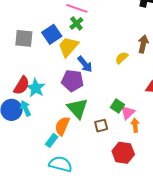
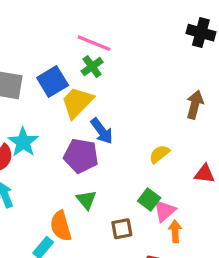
yellow semicircle: (122, 58) -> (159, 154), moved
cyan star: (36, 88) -> (23, 142), moved
green triangle: (78, 108) -> (86, 200), size x0.6
orange semicircle: (62, 126) -> (61, 226), turned -42

